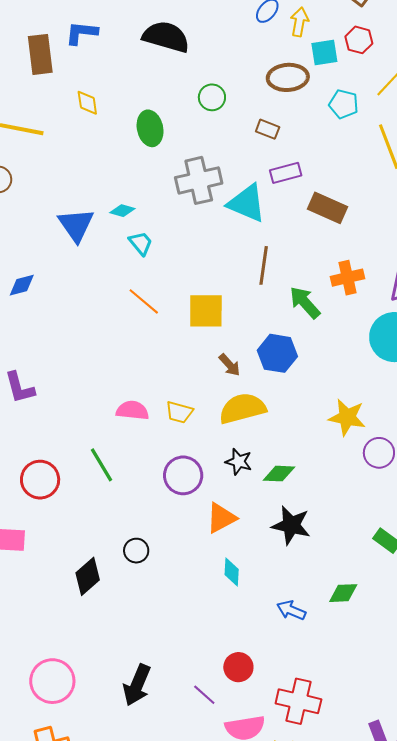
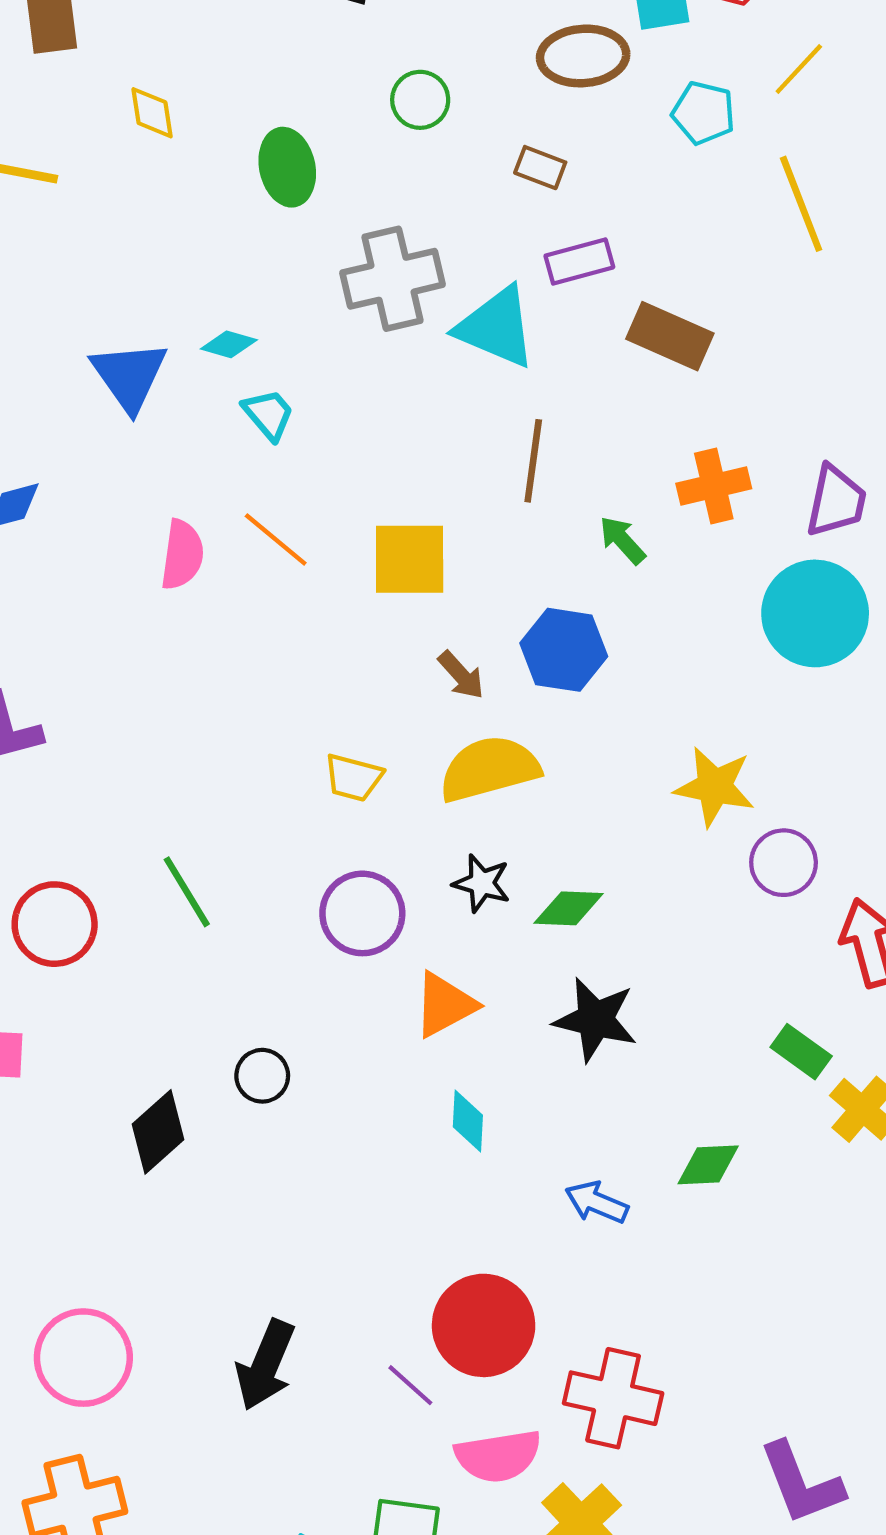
green arrow: (305, 302) -> (622, 540), size x0.7
pink semicircle: (132, 410) -> (182, 555), moved, turned 92
red circle: (238, 667) -> (484, 1325), size x1.6

